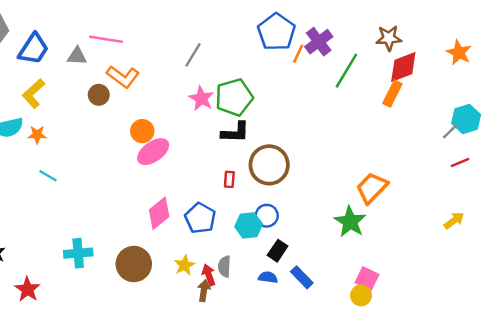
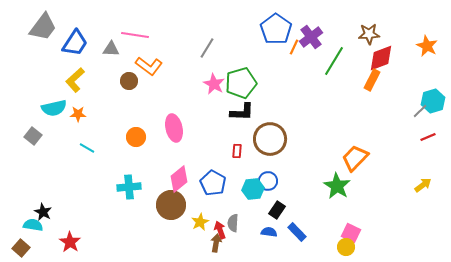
orange circle: (142, 131) -> (136, 137), moved
pink ellipse: (153, 152) -> (174, 128), turned -68
cyan cross: (78, 253) -> (129, 187), moved
brown circle: (134, 264) -> (171, 205), moved

